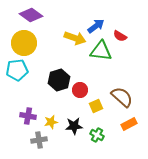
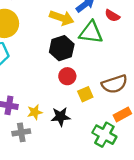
black hexagon: (59, 80) -> (62, 48), moved
brown semicircle: (122, 97) -> (115, 84), turned 120
green cross: (97, 135) -> (104, 135), moved, size x1.5

